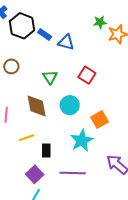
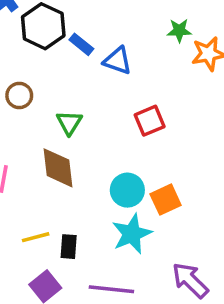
red square: (87, 75) -> (150, 121), turned 30
green triangle: (50, 77) -> (69, 123), moved
cyan circle: (70, 105) -> (127, 190), moved
yellow line: (26, 138) -> (36, 237), moved

